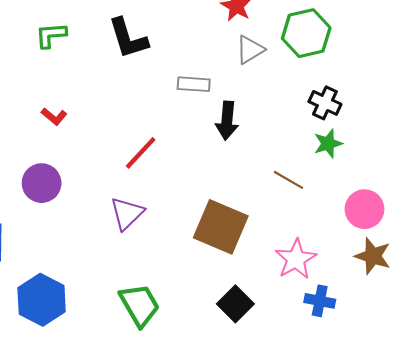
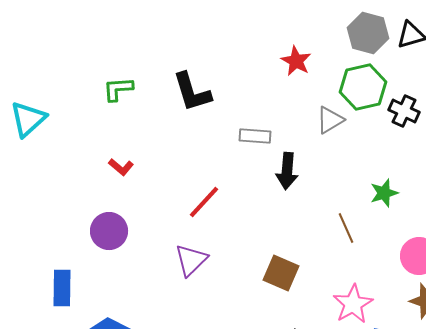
gray triangle: (250, 50) -> (330, 120), moved
black cross: (325, 103) -> (404, 111), moved
brown line: (288, 180) -> (346, 228), turned 36
brown square: (221, 227) -> (281, 273), size x0.7

